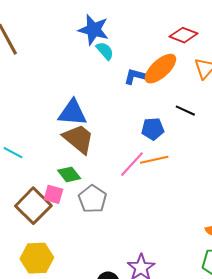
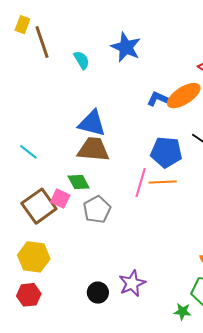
cyan semicircle: (105, 51) -> (82, 60), moved
blue pentagon: (153, 129) -> (166, 152), size x1.4
brown trapezoid: (78, 139) -> (93, 149), turned -44
pink line: (132, 164) -> (141, 183), turned -36

